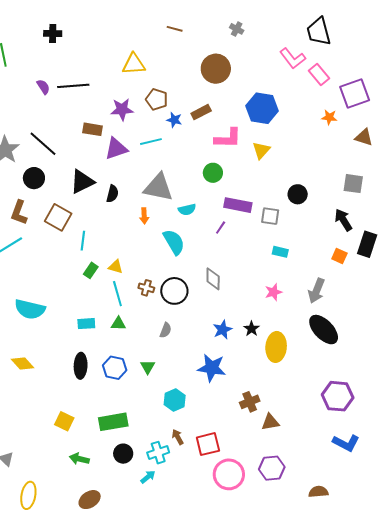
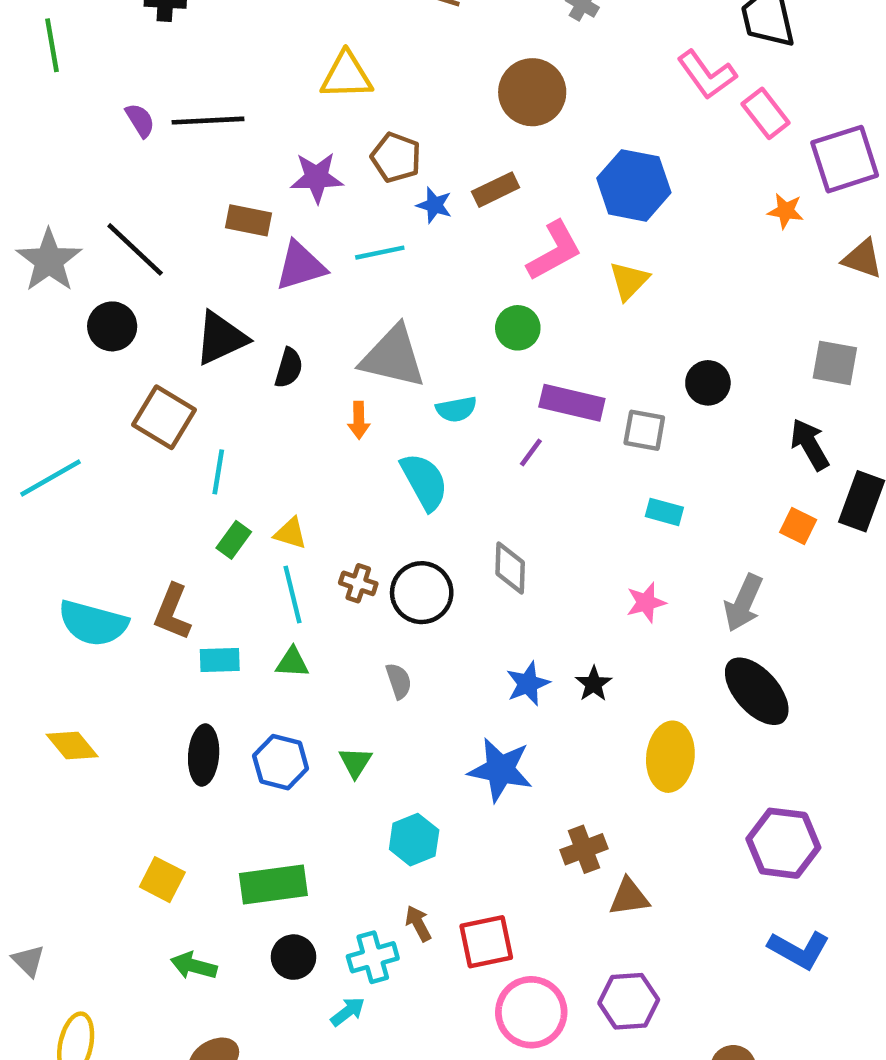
pink L-shape: (228, 138) -> (554, 251), turned -32
brown L-shape: (19, 213) -> (172, 612), moved
gray semicircle: (166, 330) -> (399, 681), turned -42
yellow ellipse: (276, 347) -> (670, 757), moved

